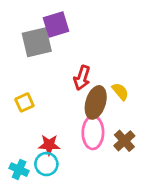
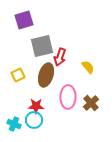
purple square: (56, 24) -> (24, 20), moved
gray square: (37, 42) -> (42, 46), moved
brown ellipse: (96, 102) -> (46, 75), moved

